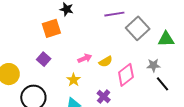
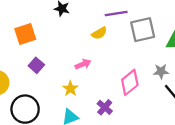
orange square: (51, 28) -> (25, 34), moved
gray square: (138, 28) -> (143, 30), turned 30
yellow semicircle: (106, 62) -> (99, 33), moved

